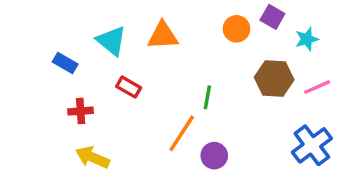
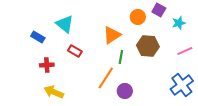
orange triangle: (163, 36) -> (112, 35), moved, turned -30
brown hexagon: (274, 79) -> (148, 46), moved

